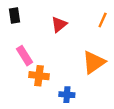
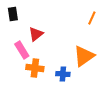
red triangle: (59, 24) -> (36, 34), moved
blue cross: (67, 95) -> (63, 74), moved

